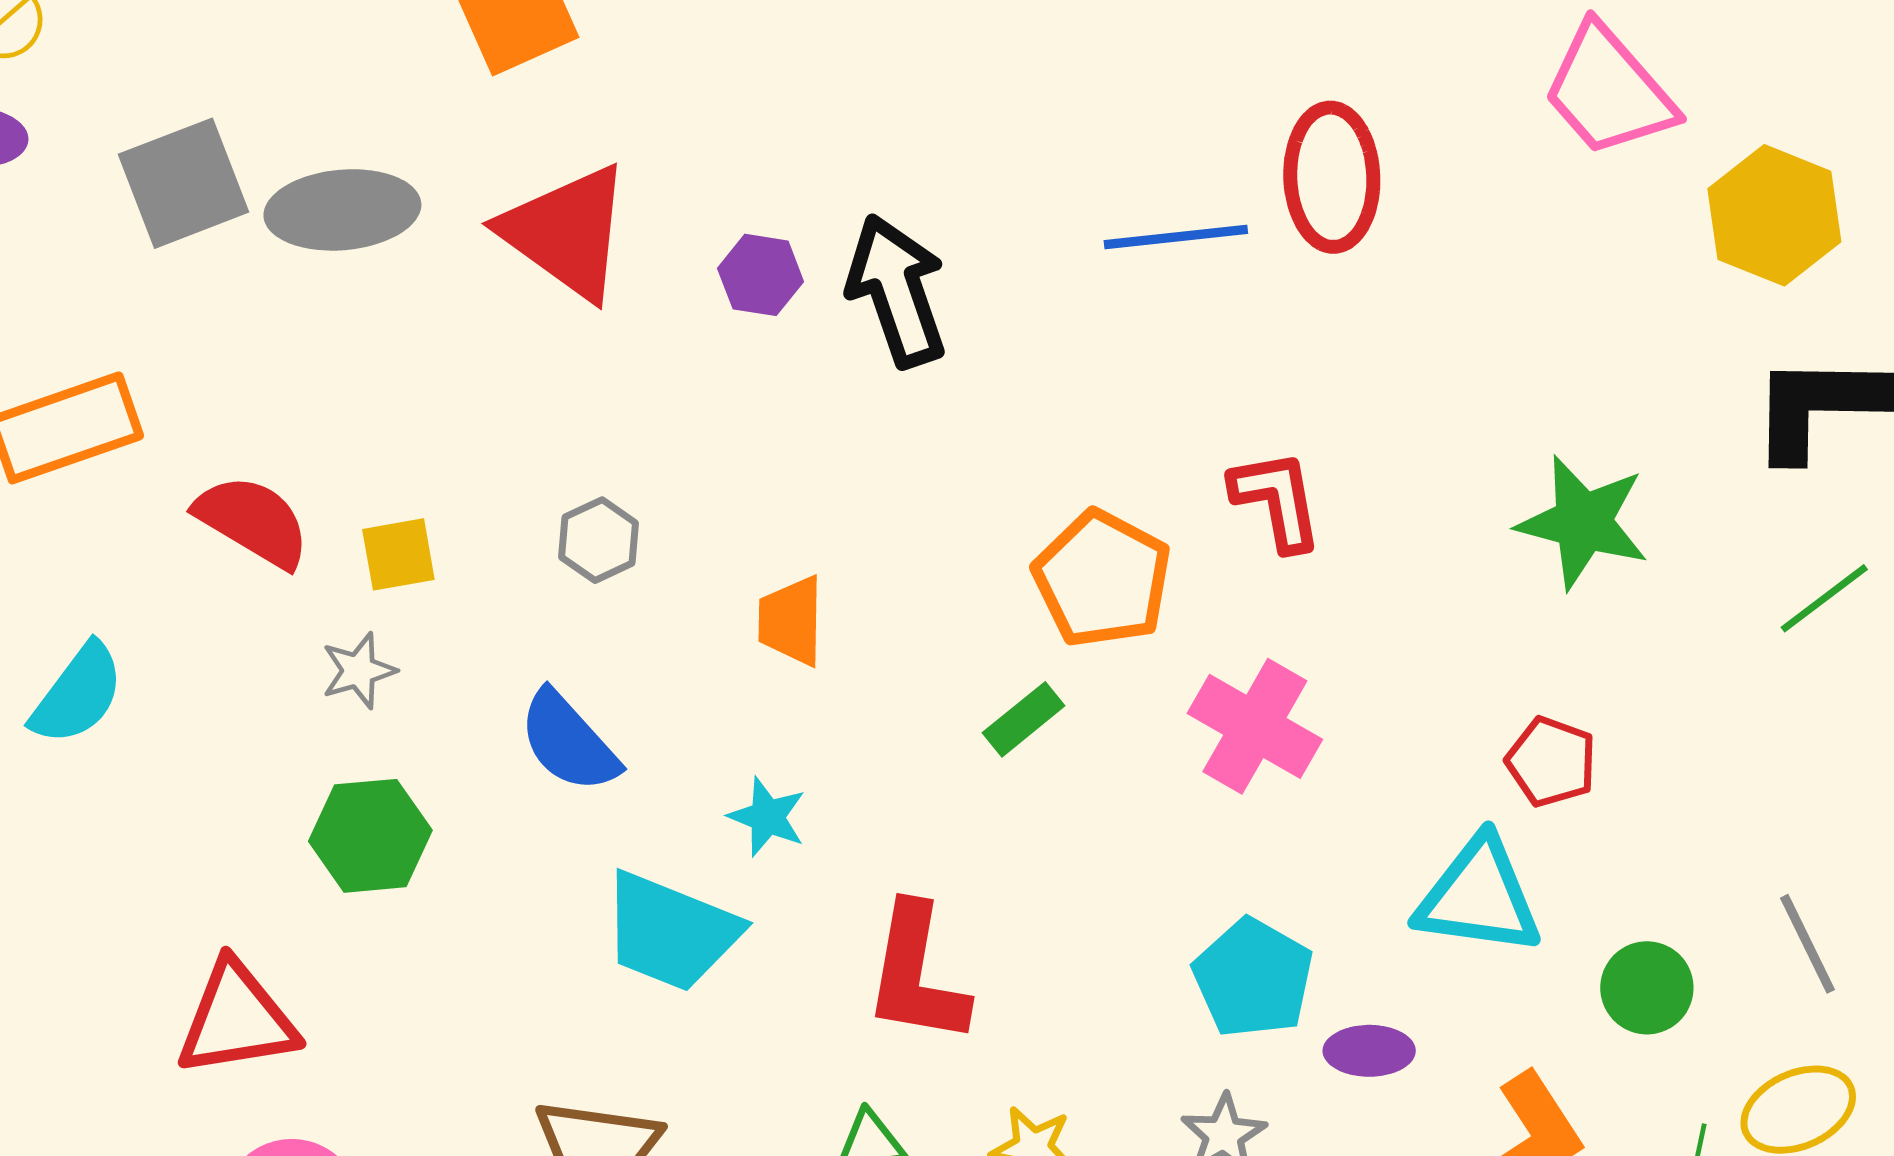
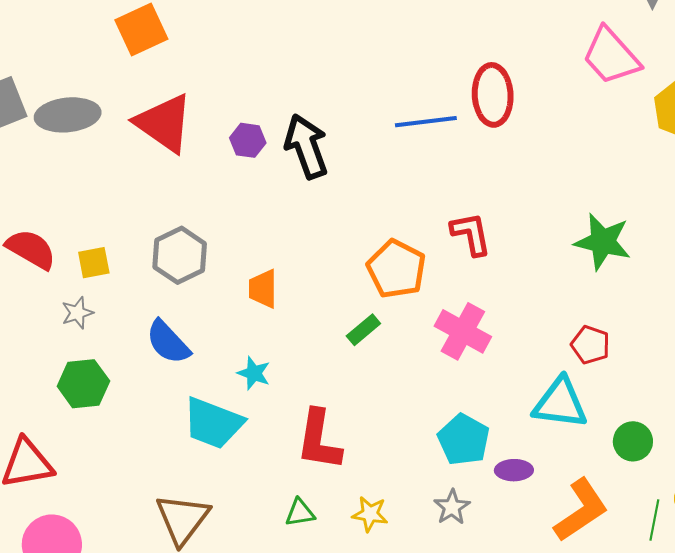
gray hexagon: (599, 540) -> (180, 255), size x1.6

